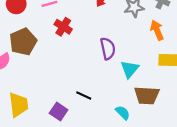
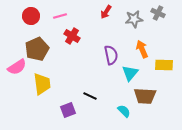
orange arrow: (157, 30) -> (142, 49), moved
yellow trapezoid: (18, 105) -> (42, 84), moved
purple square: (59, 111) -> (68, 110), turned 35

